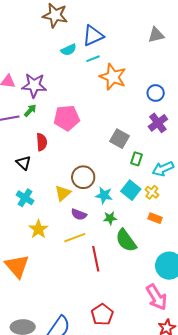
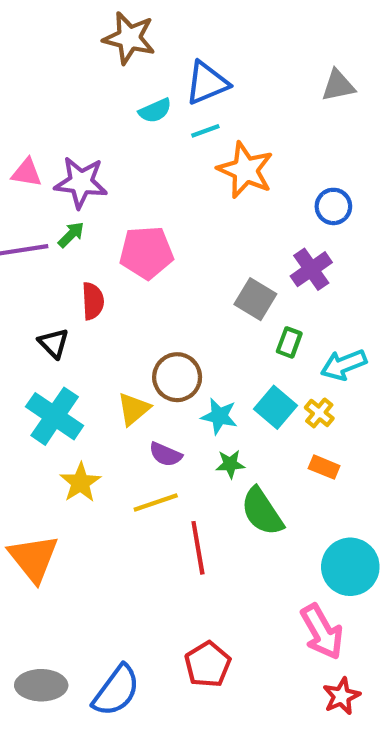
purple cross: (158, 123) -> (311, 269), moved
cyan cross: (25, 198) -> (55, 416), size x1.5

